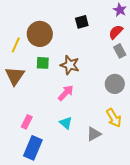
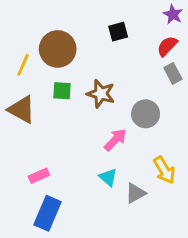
brown triangle: (15, 76) -> (22, 110), turned -35
gray circle: (115, 84) -> (146, 114), moved
pink arrow: (66, 93) -> (115, 140), moved
pink rectangle: (27, 122) -> (39, 176), turned 40
cyan triangle: (66, 123) -> (108, 177), moved

